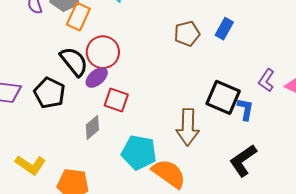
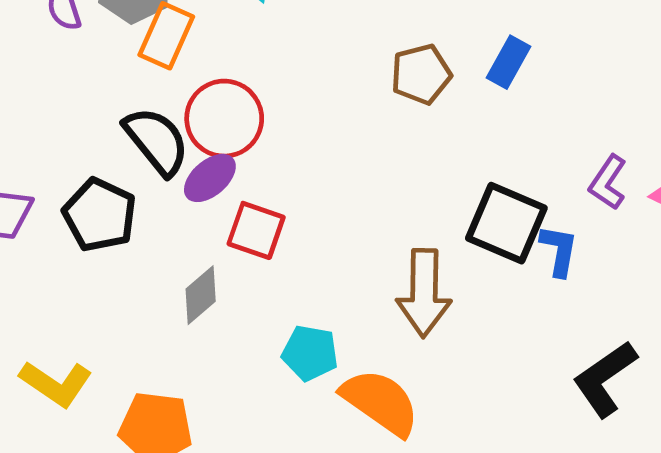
cyan pentagon: (139, 152) -> (310, 353), size x0.7
black L-shape: (243, 161) -> (605, 379), moved

